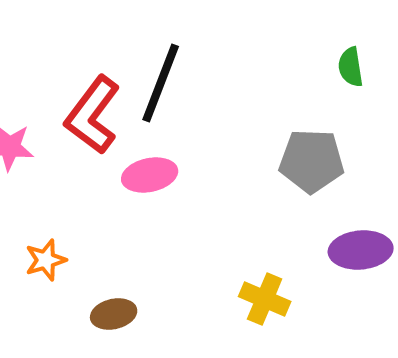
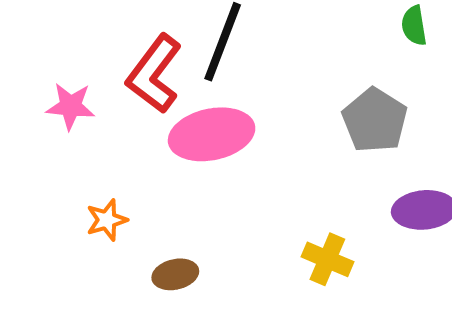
gray pentagon: (312, 161) -> (375, 120), turned 30
pink ellipse: (150, 175) -> (212, 134), size x1.5

